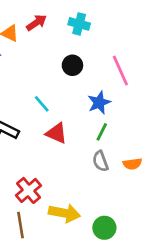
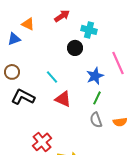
red arrow: (36, 23) -> (62, 16), moved
cyan cross: (79, 24) -> (89, 30), moved
pink line: (120, 71) -> (118, 63), moved

